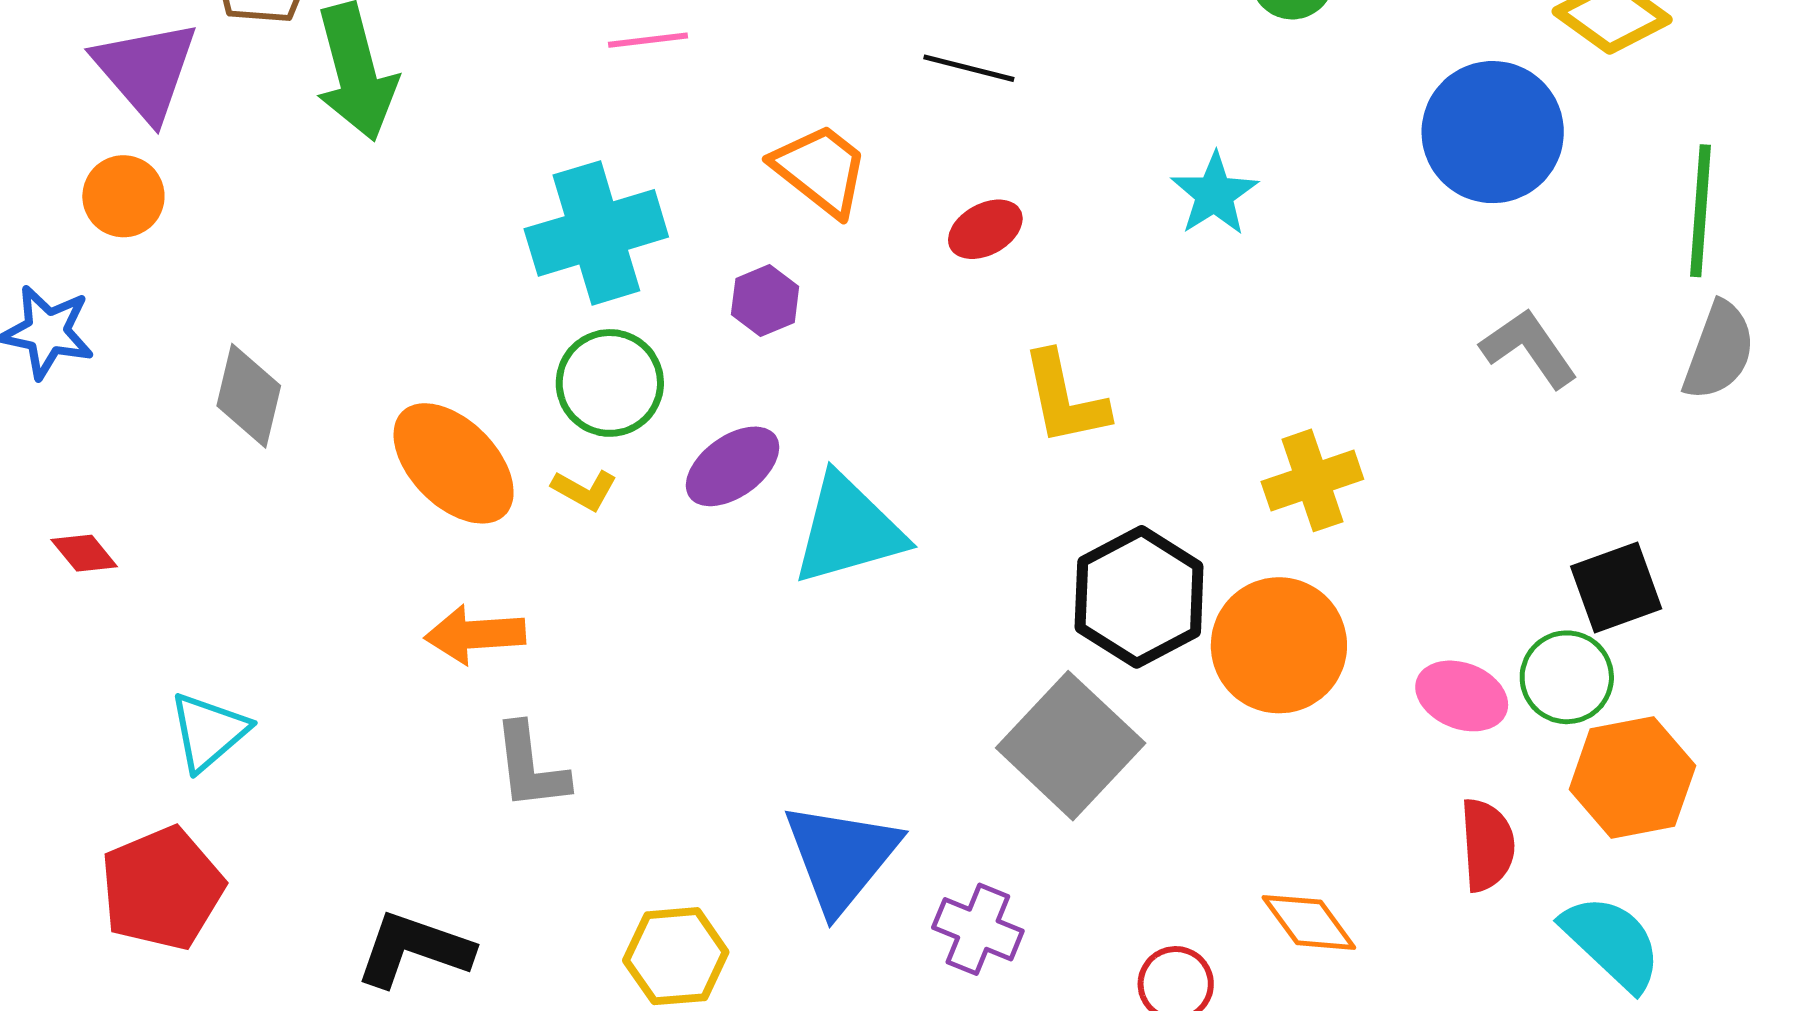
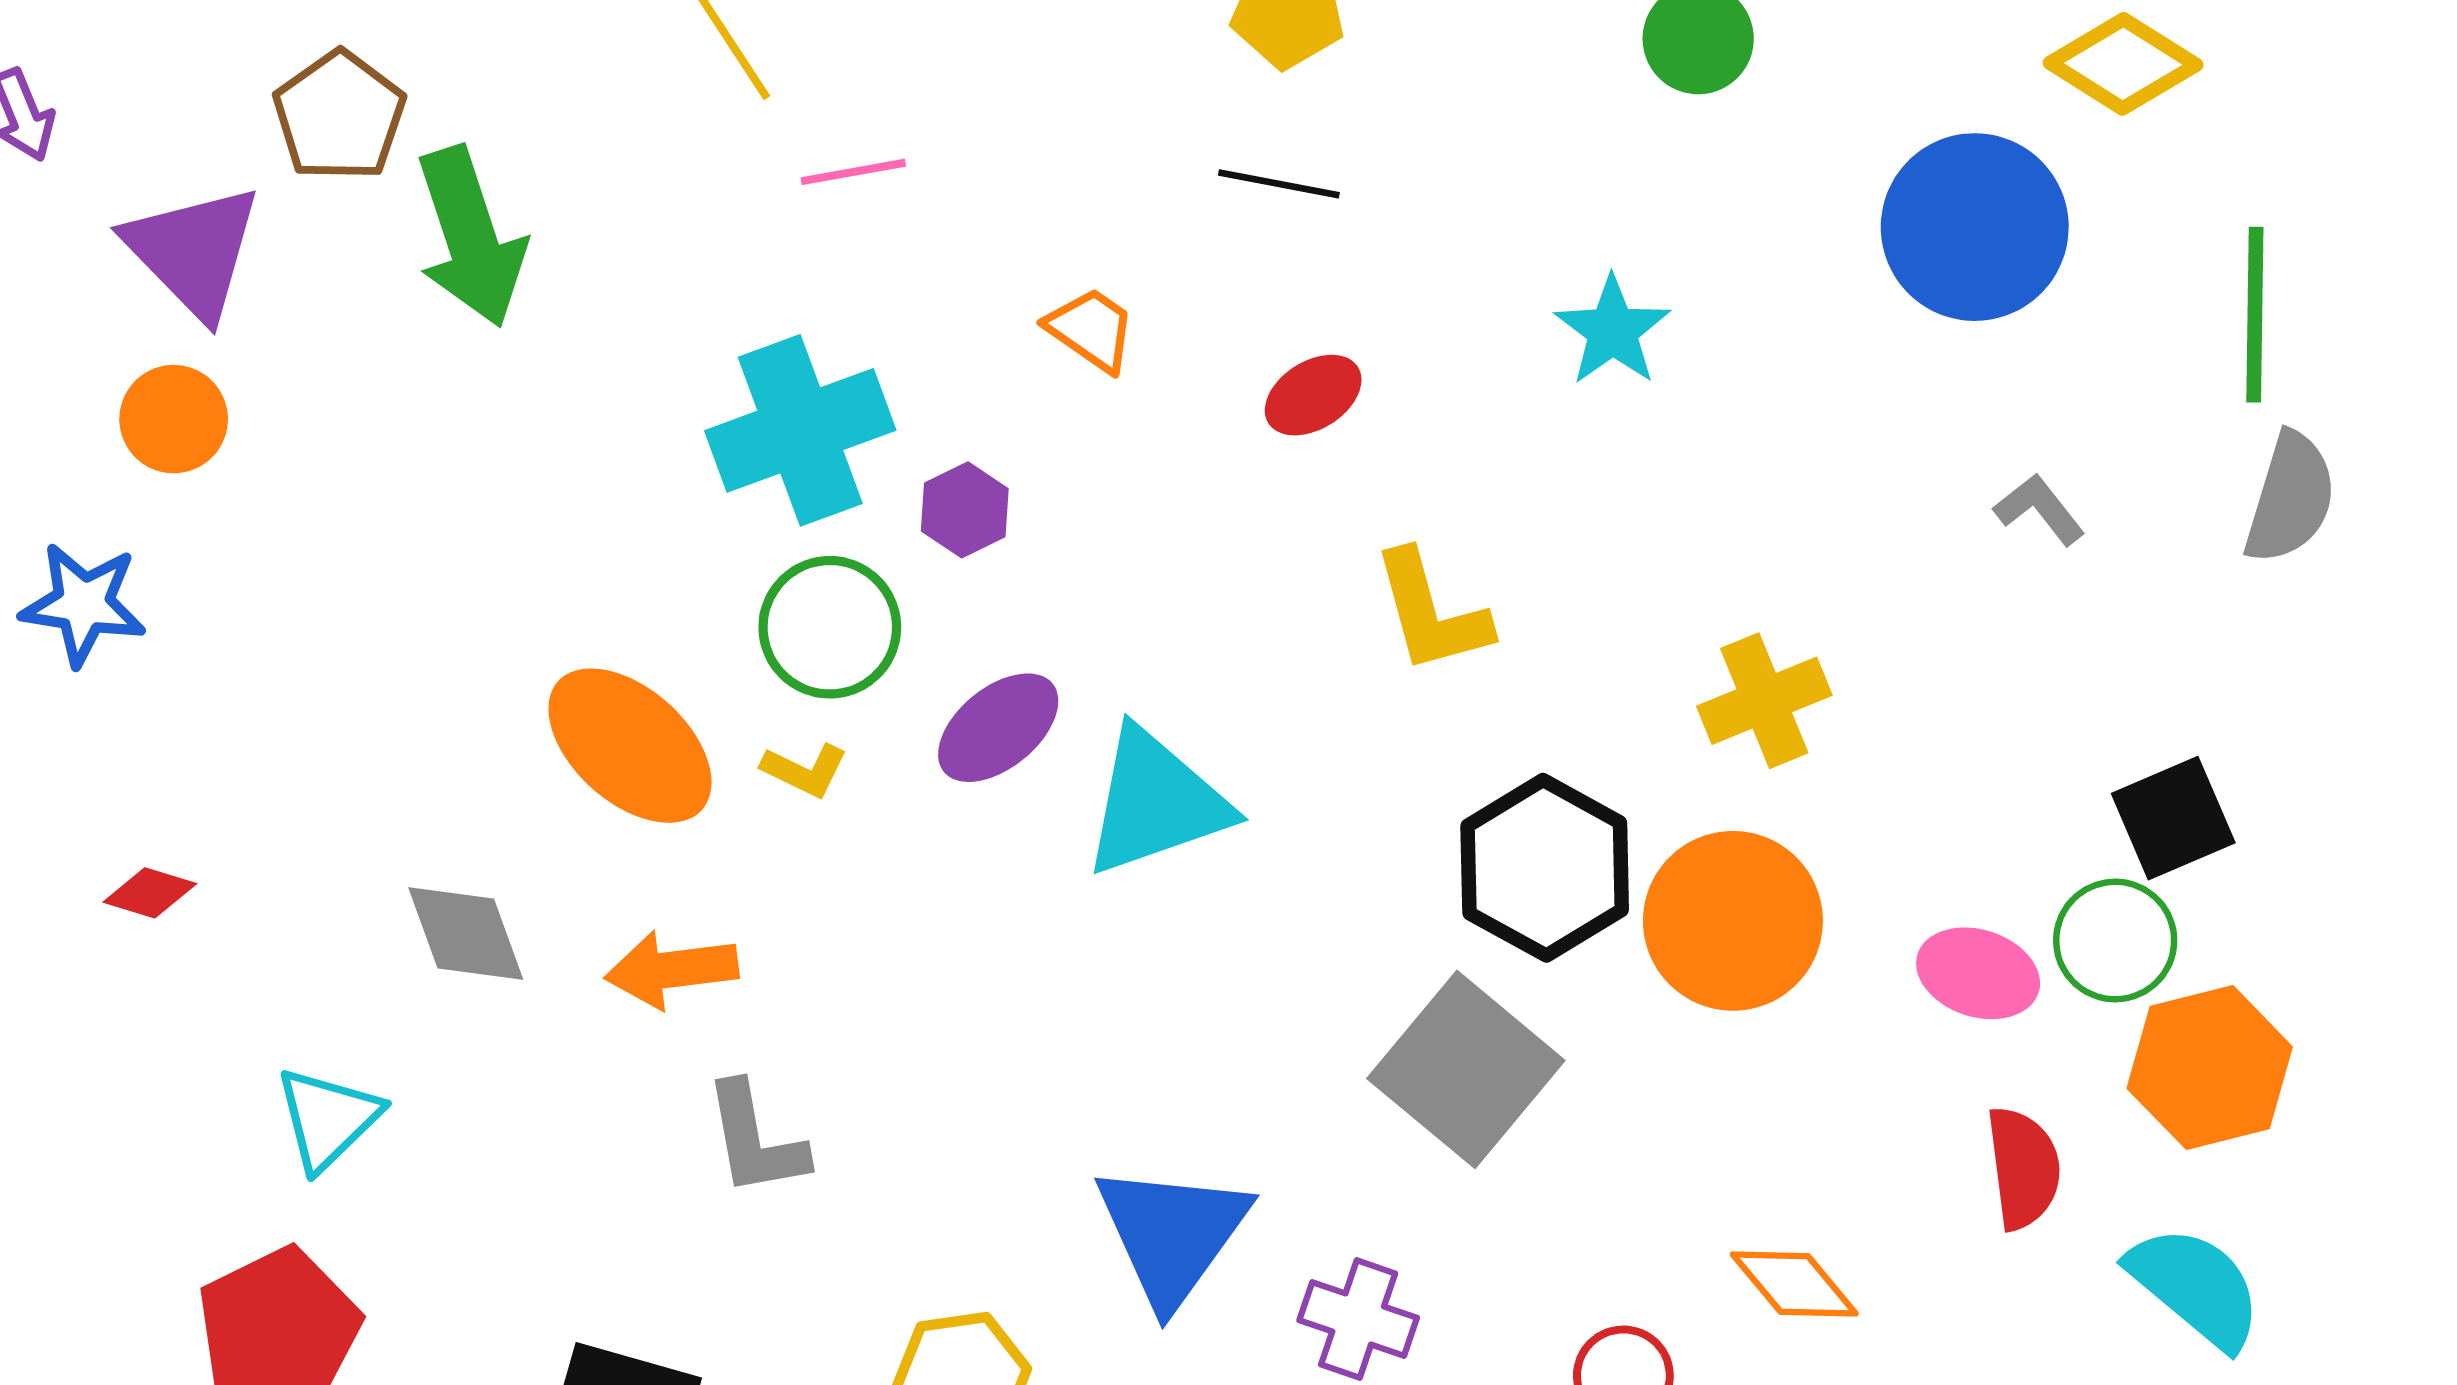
orange trapezoid: (821, 170) -> (1091, 329), size x0.7
purple hexagon: (765, 301) -> (965, 510), moved
gray L-shape: (1529, 348) -> (2039, 509), size x0.7
gray diamond: (249, 396) -> (466, 933), moved, turned -30
red diamond: (84, 553) -> (150, 893), turned -30

